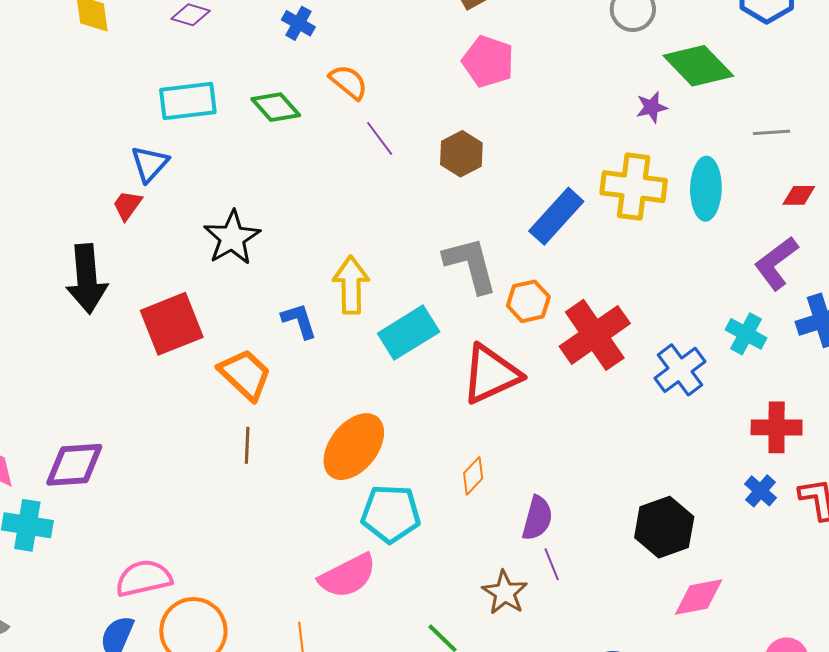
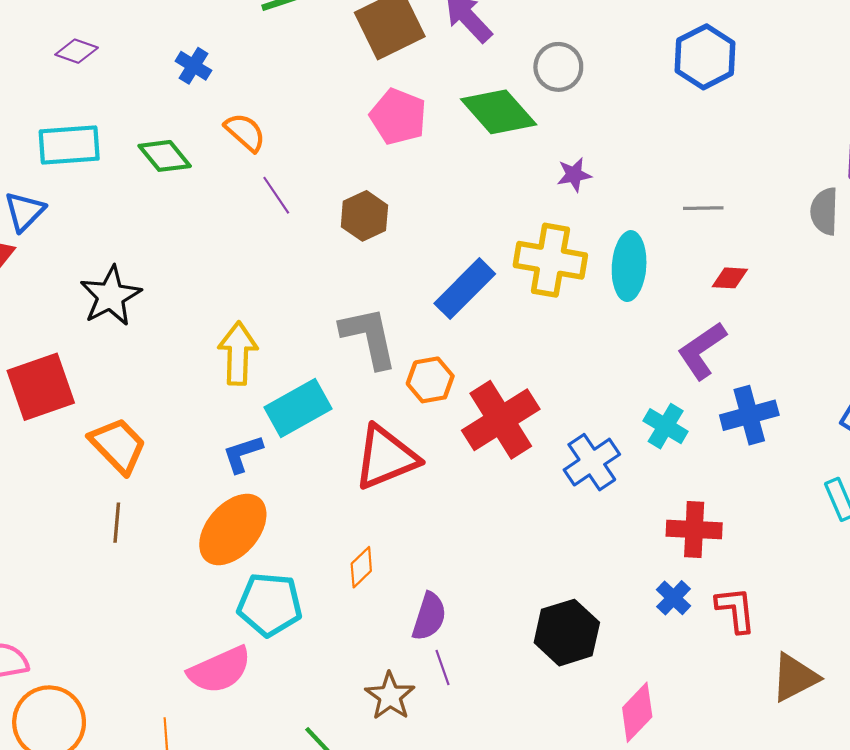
green diamond: (698, 66) -> (499, 112), moved
blue L-shape: (299, 321) -> (243, 454), moved, turned -93
pink diamond: (699, 597) -> (637, 712), moved, turned -38

